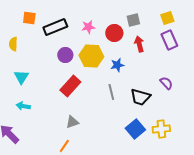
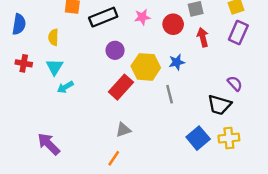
purple rectangle: (169, 40) -> (238, 33), turned 48
yellow hexagon: (91, 56) -> (146, 67), moved
cyan triangle: (21, 77) -> (55, 67), moved
black trapezoid: (140, 97) -> (219, 105), moved
cyan arrow: (23, 106) -> (65, 87), moved, turned -40

